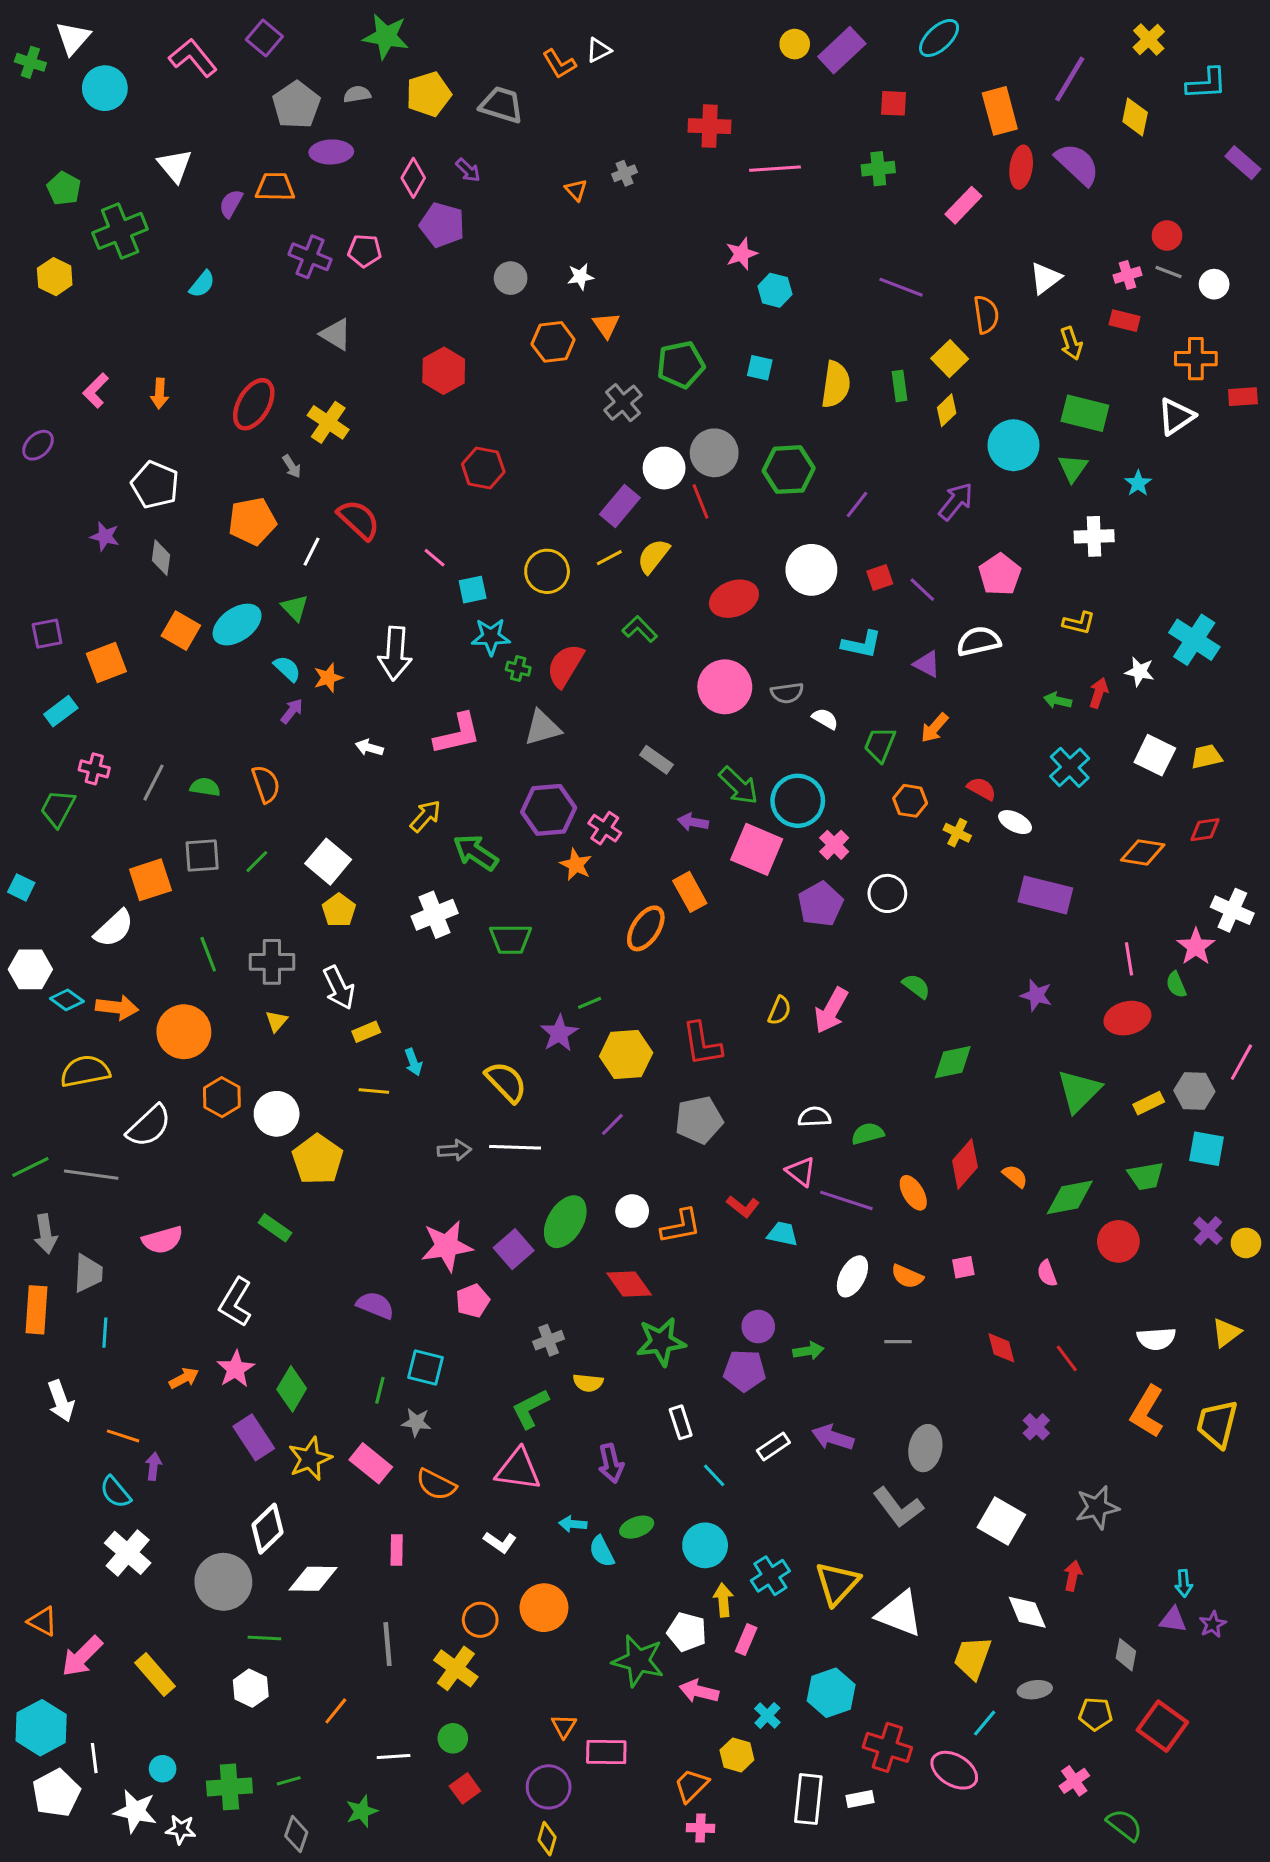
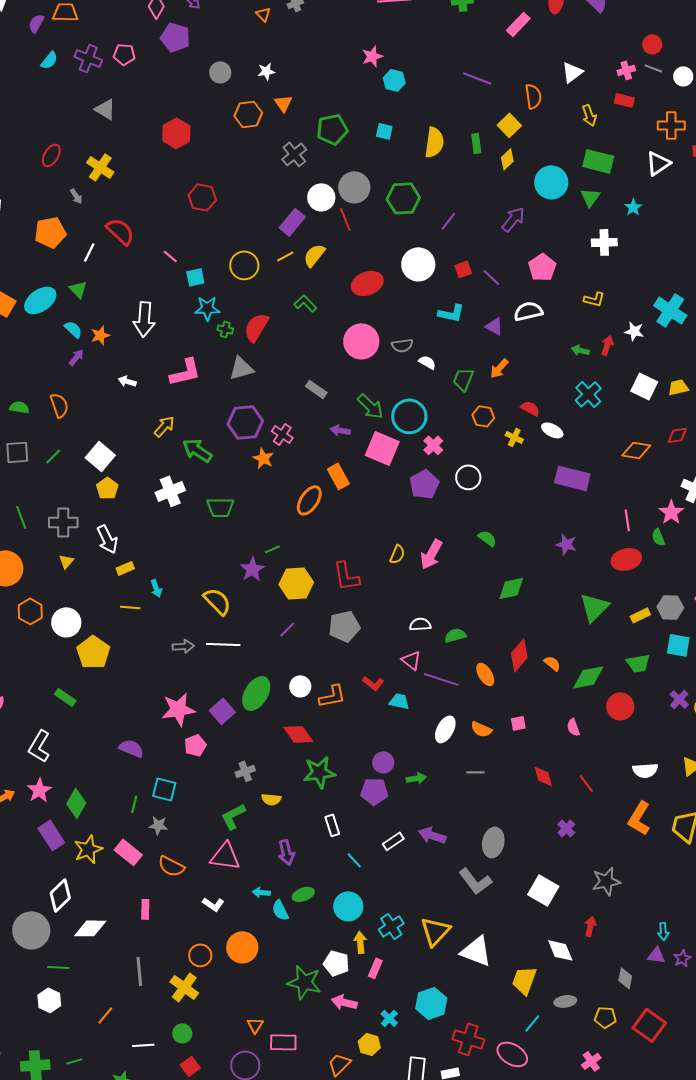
cyan semicircle: (202, 284) -> (49, 60), moved
red ellipse: (254, 404) -> (51, 155), size x0.7

